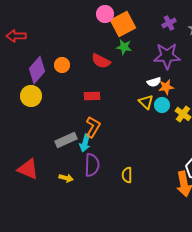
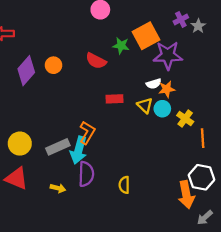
purple cross: (169, 23) -> (181, 19), moved
orange square: (123, 24) -> (146, 36), moved
yellow circle: (31, 96) -> (20, 144), moved
red rectangle: (92, 96) -> (114, 99), moved
cyan arrow: (85, 143) -> (79, 150), size x1.4

